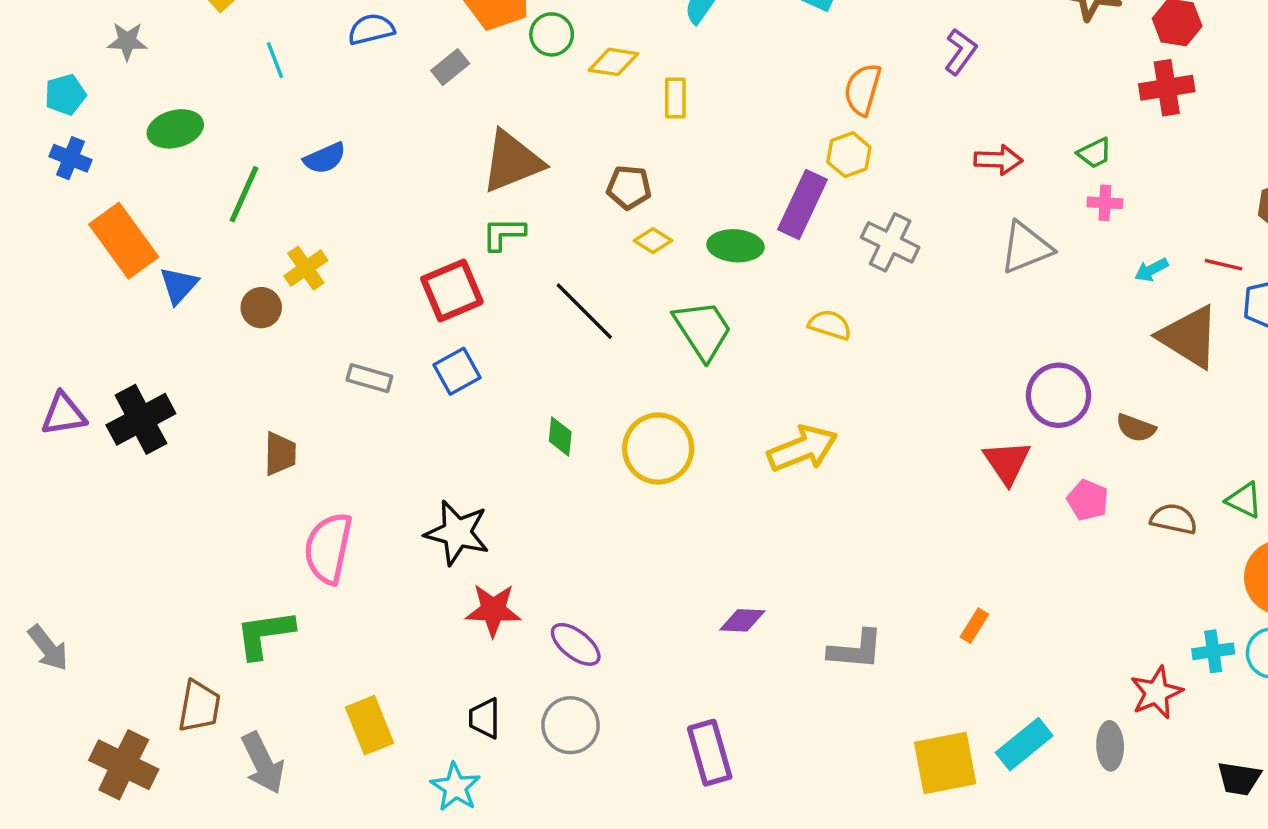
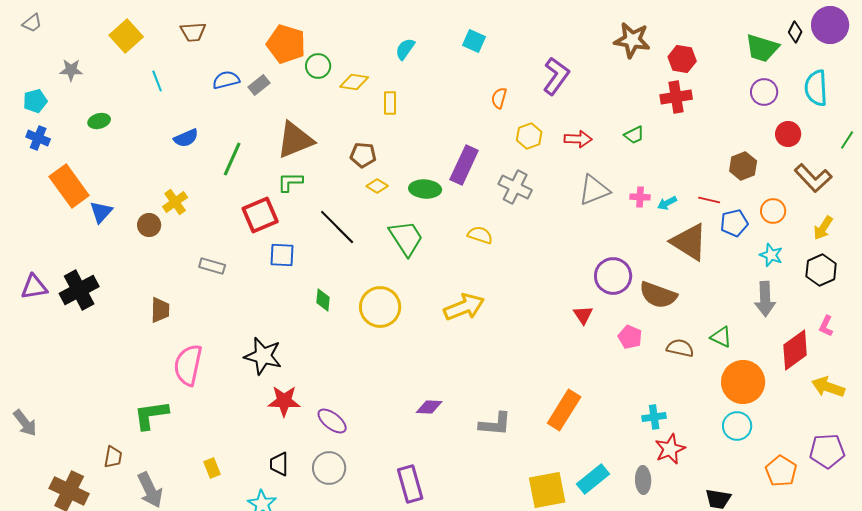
blue semicircle: (371, 29) -> (226, 80), moved
purple L-shape: (961, 52) -> (556, 76), size x1.4
orange semicircle: (863, 89) -> (499, 98), size x0.7
green ellipse: (175, 129) -> (99, 121), size x0.7
yellow hexagon: (849, 155) -> (529, 136), moved
green line: (244, 194) -> (232, 159), moved
pink cross: (1105, 203) -> (640, 197), moved
blue square: (457, 371) -> (282, 255), moved, turned 32
brown semicircle: (1136, 428) -> (658, 295), size x1.6
red triangle: (1007, 462) -> (583, 315), size x0.7
orange rectangle: (974, 626) -> (564, 410), size x2.0
cyan cross: (1213, 651) -> (654, 417), moved
brown trapezoid: (199, 706) -> (113, 457), size x0.7
yellow rectangle: (369, 725) -> (212, 468), size x0.6

